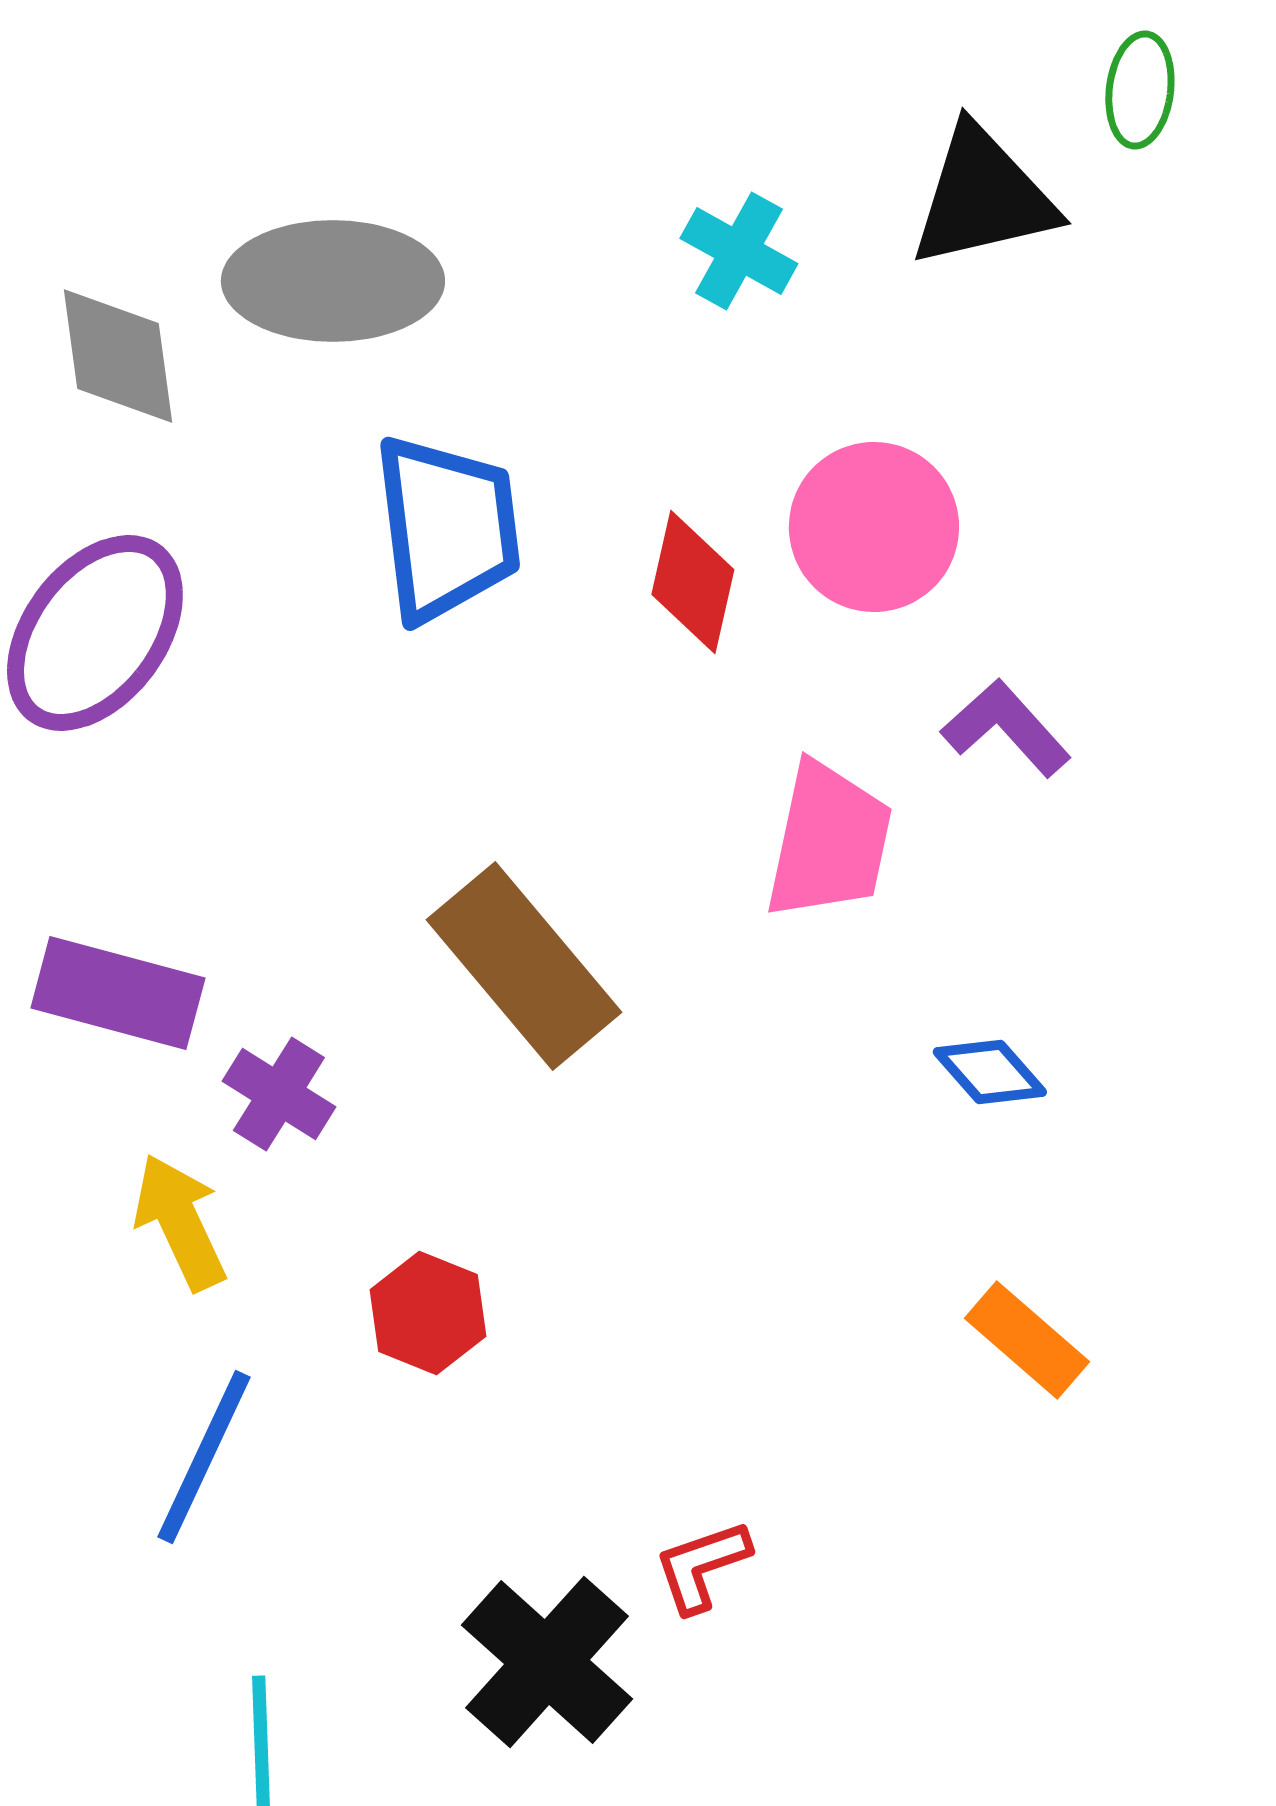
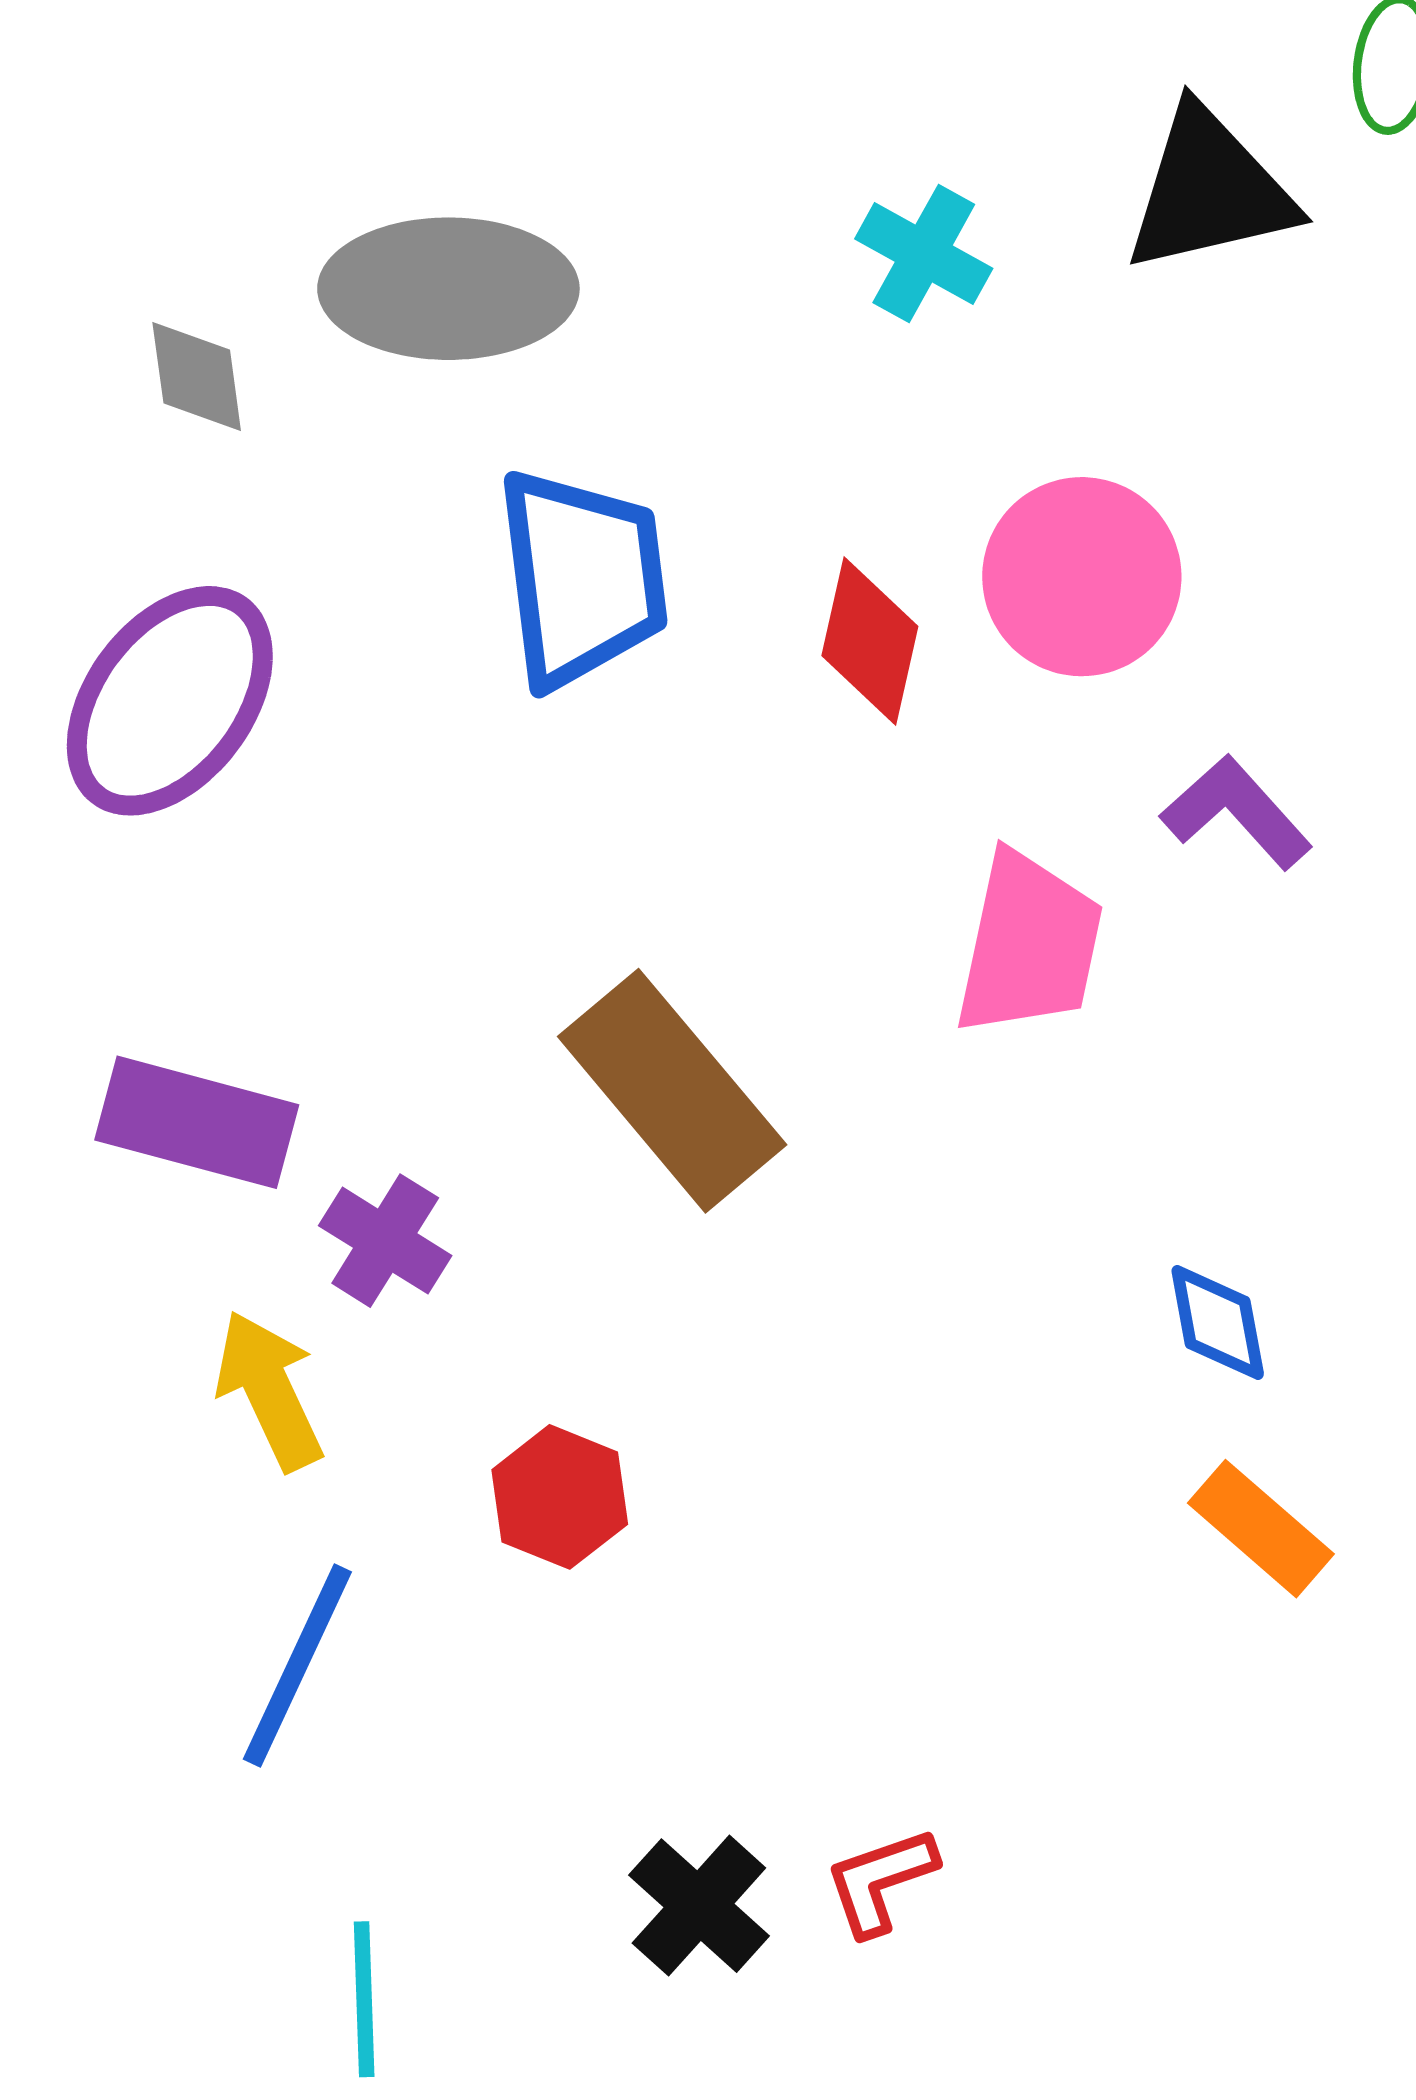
gray diamond: (118, 356) -> (197, 376), size x0.7
blue diamond: (990, 1072) -> (1218, 1322), moved, turned 31
red L-shape: (702, 1566) -> (880, 1881), moved
black cross: (547, 1662) -> (699, 1906), size x0.7

